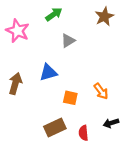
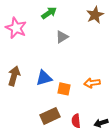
blue triangle: (48, 73) -> (44, 78), moved
orange arrow: (101, 91) -> (92, 83), turned 119
black arrow: (111, 123) -> (101, 123), moved

